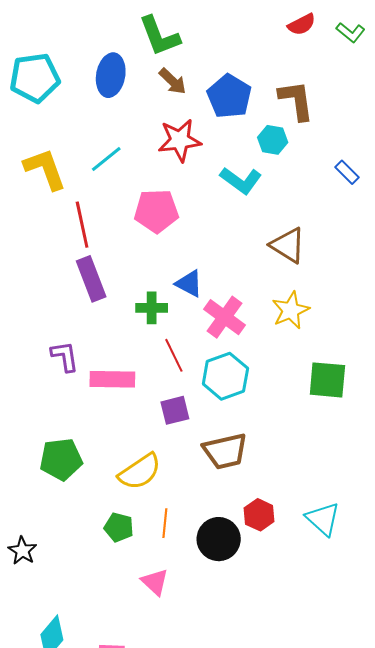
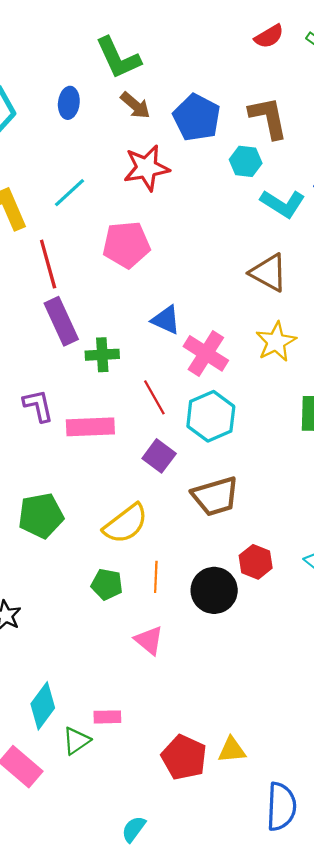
blue ellipse: (111, 75) -> (69, 103), size x0.7
cyan L-shape: (241, 180) -> (283, 204), moved
green cross: (152, 308) -> (102, 355), moved
purple square: (175, 410) -> (159, 456), turned -36

